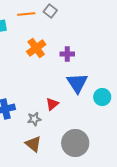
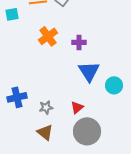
red triangle: (52, 104) -> (77, 107), moved

